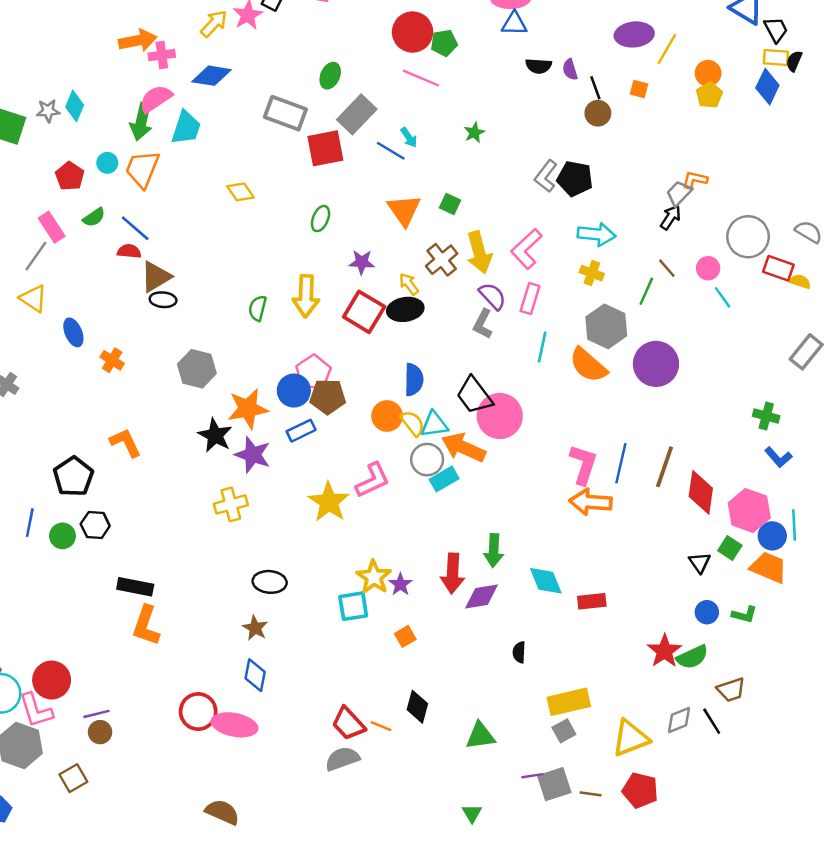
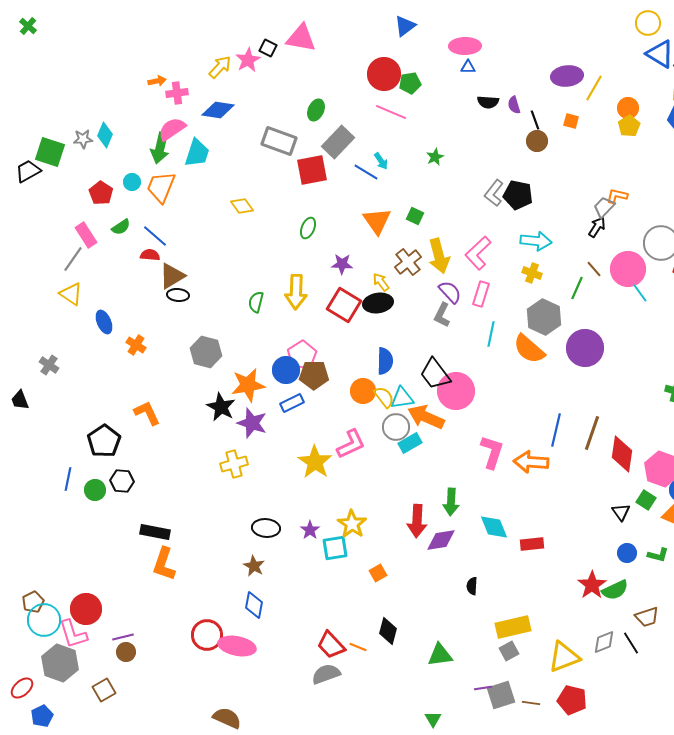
blue triangle: (514, 24) -> (468, 67), size x0.7
orange arrow: (138, 41) -> (157, 81), size x0.6
pink circle: (708, 268) -> (628, 269), size x1.8
pink L-shape: (583, 464) -> (492, 452), moved
purple star: (400, 584) -> (310, 530), moved

